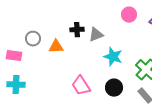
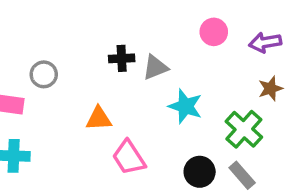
orange triangle: (56, 47) -> (99, 119), moved
black circle: (114, 88) -> (200, 172), moved

